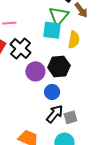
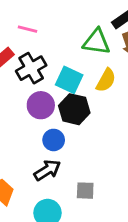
green triangle: (59, 16) -> (97, 42), turned 40
cyan square: (52, 30) -> (69, 80), moved
gray square: (70, 117) -> (85, 191), moved

